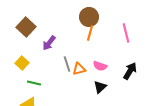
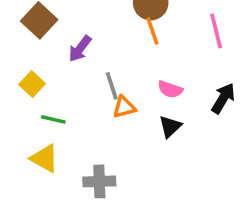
orange line: (90, 33) -> (152, 31), turned -35
orange triangle: (79, 69) -> (124, 107), moved

